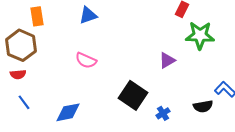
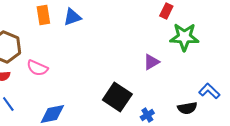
orange rectangle: (37, 16) -> (43, 15), moved
pink semicircle: (86, 60) -> (37, 68), moved

